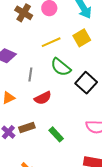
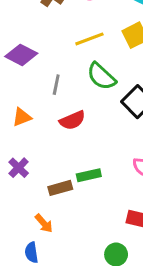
brown rectangle: (27, 127) -> (60, 188), moved
green rectangle: (56, 134) -> (89, 175), turned -63

